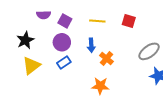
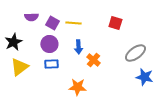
yellow line: (97, 21) -> (73, 23), moved
blue rectangle: (64, 63) -> (51, 64), turned 32
orange star: (100, 86) -> (77, 87), moved

